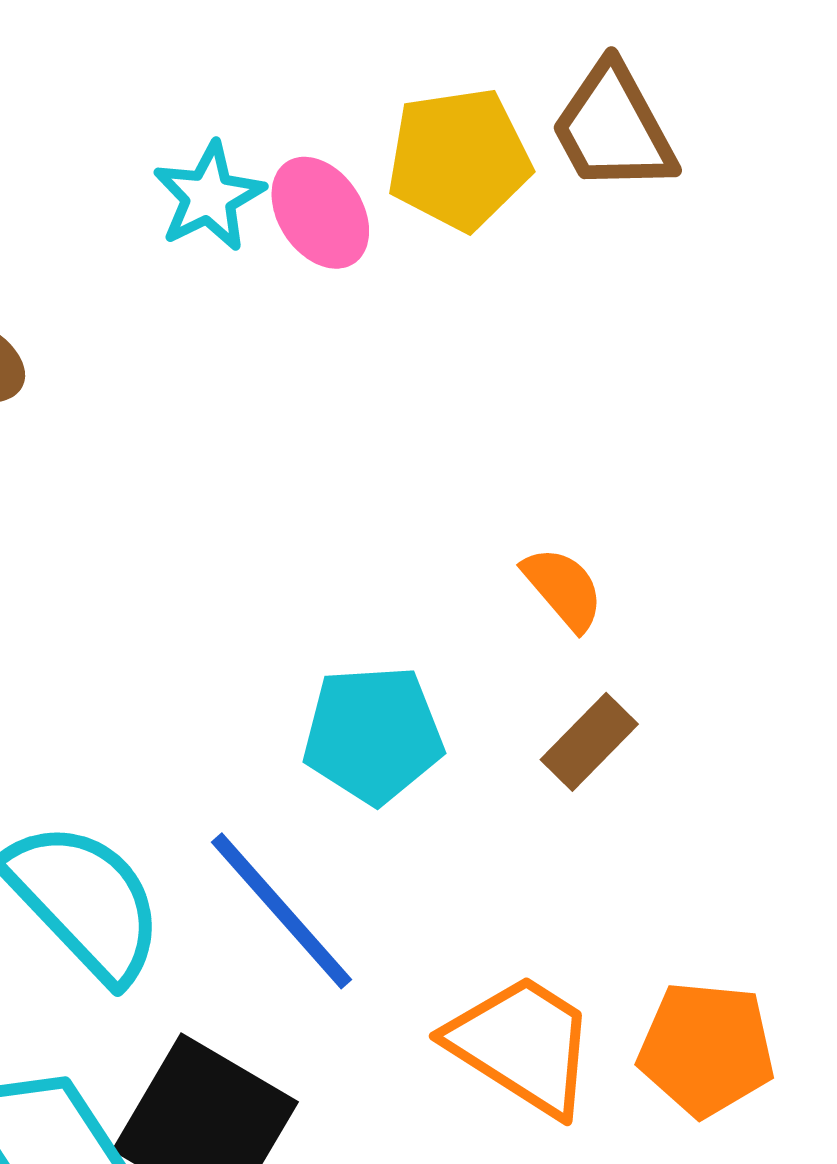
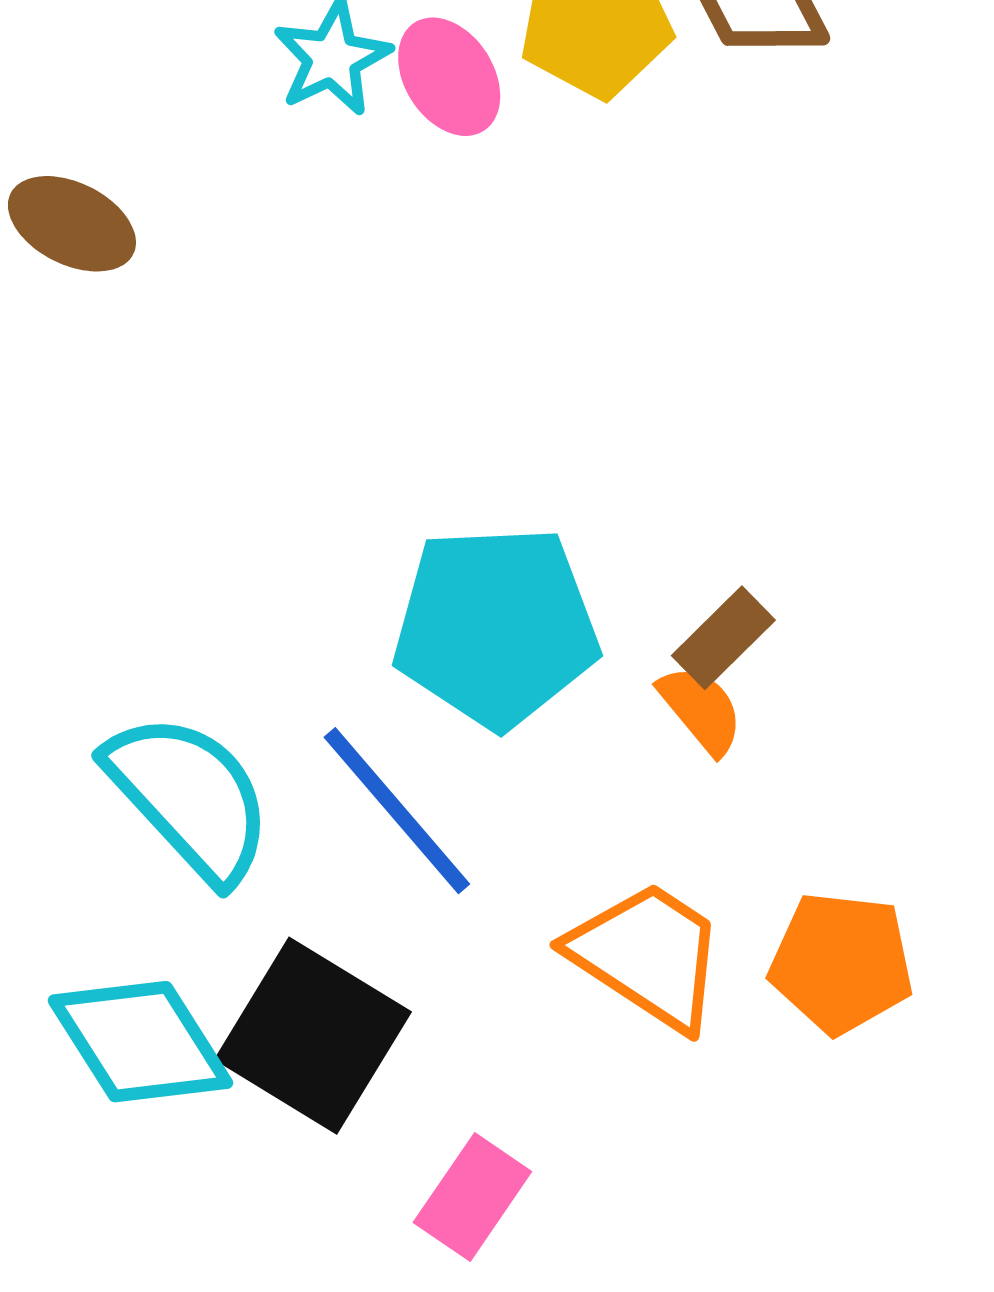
orange semicircle: (563, 588) -> (701, 710), moved
cyan pentagon: (373, 734) -> (496, 627), size x1.4

